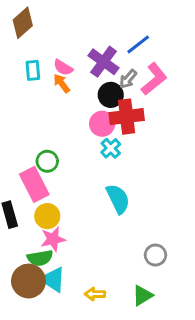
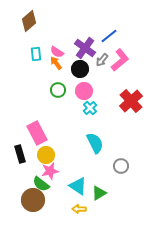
black circle: (111, 95) -> (80, 69), moved
red cross: (127, 117) -> (131, 101), moved, turned -35
green circle: (47, 161) -> (58, 90), moved
gray circle: (155, 255) -> (121, 166), moved
green semicircle: (40, 258) -> (41, 184), turned 48
cyan triangle: (53, 280) -> (78, 186), moved
green triangle: (142, 295) -> (99, 193), moved

